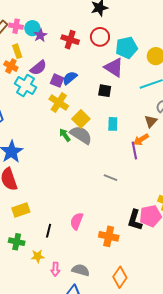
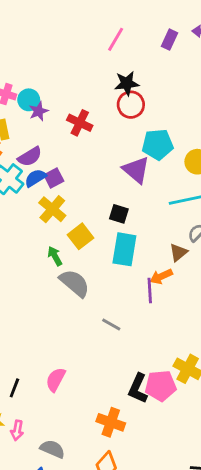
red circle: (100, 37) -> (131, 105), moved
blue semicircle: (70, 78) -> (35, 178), moved
purple square: (57, 81) -> (54, 178), turned 32
black square: (105, 91) -> (119, 214), moved
cyan rectangle: (113, 124) -> (124, 249), size x1.6
gray semicircle: (81, 135) -> (75, 283), moved
orange cross: (109, 236) -> (111, 422), moved
pink arrow: (55, 269) -> (17, 430), moved

